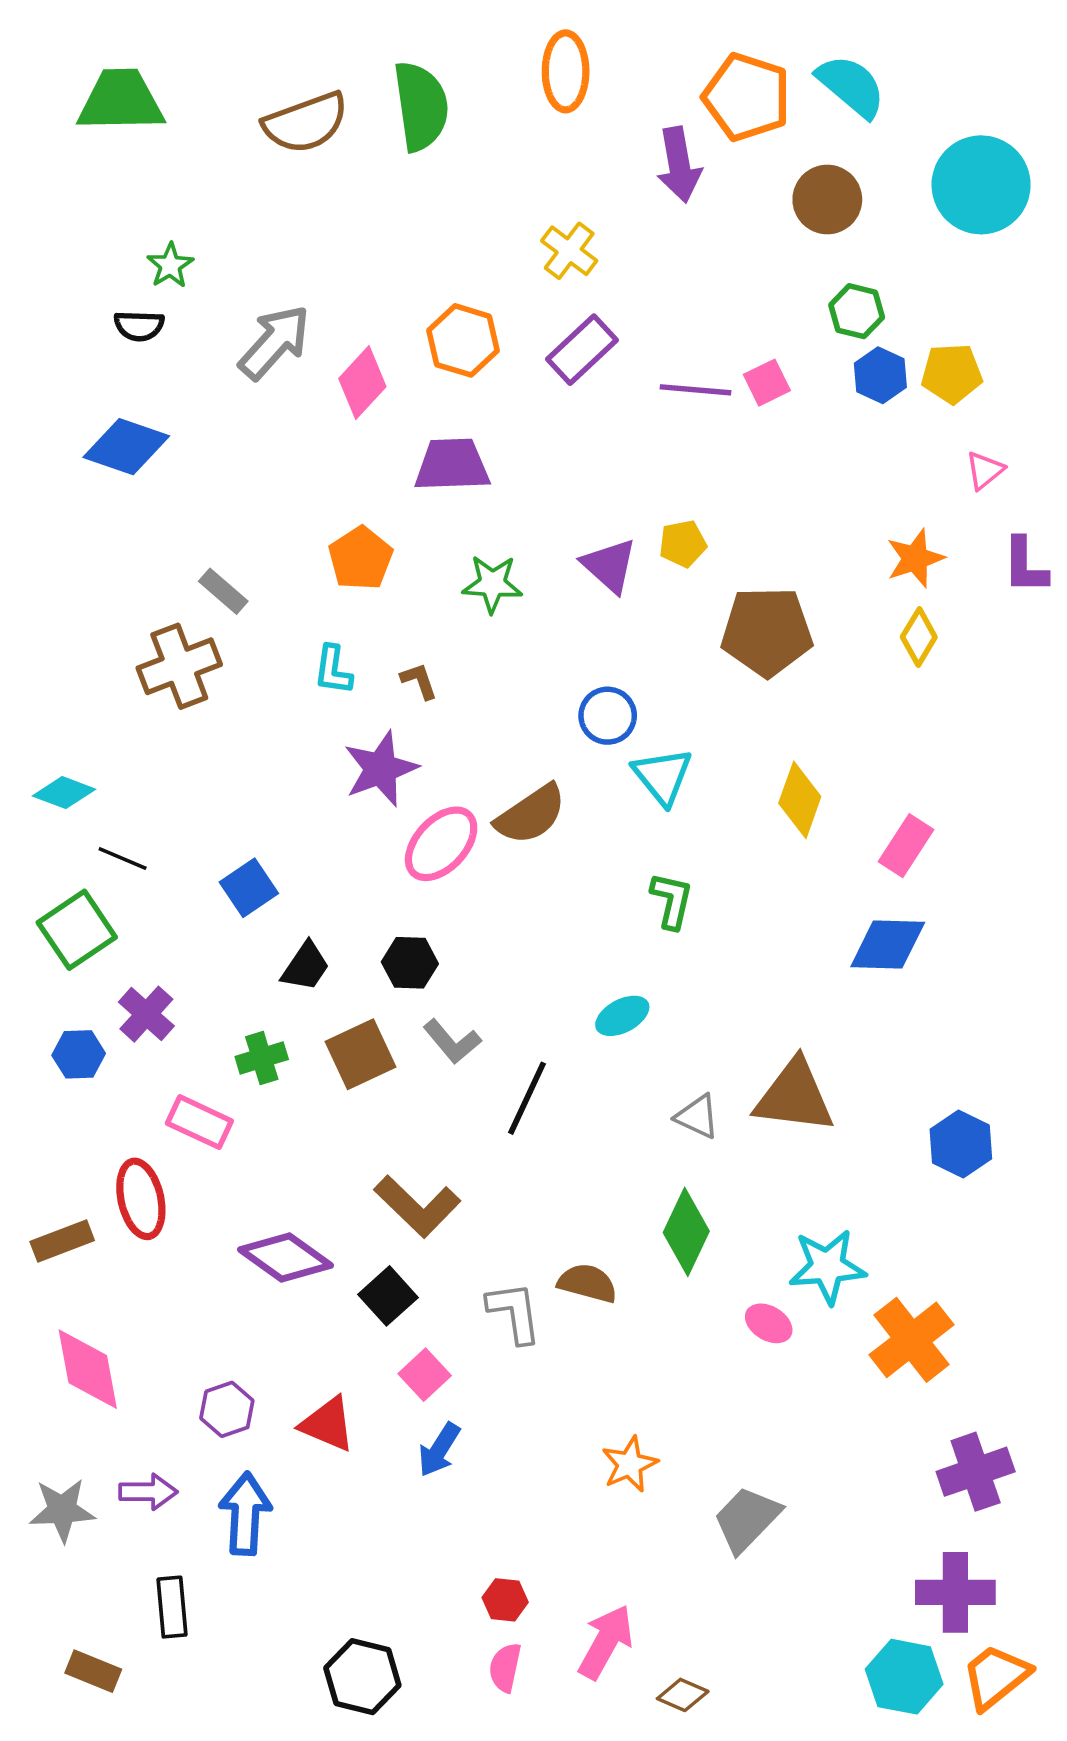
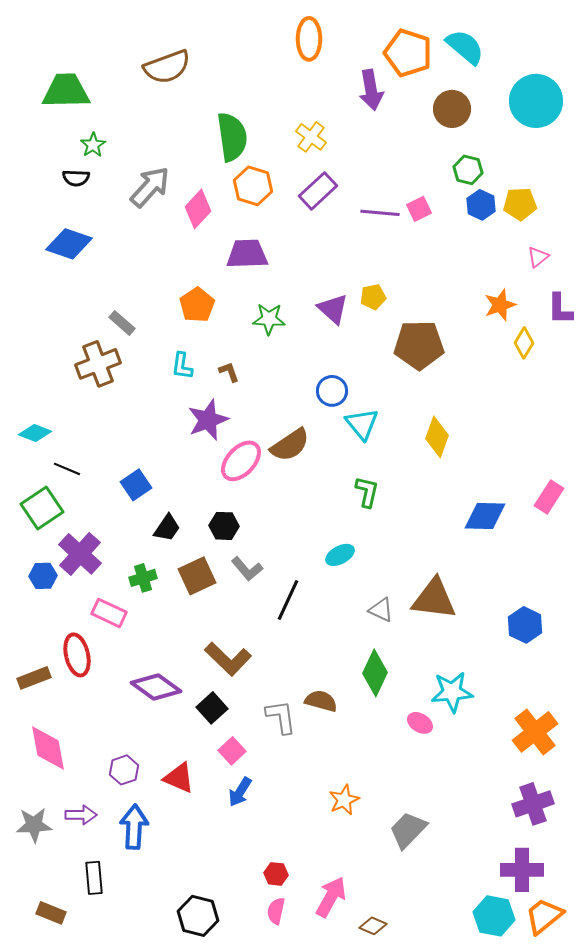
green trapezoid: (121, 101) -> (66, 91), moved
green semicircle: (421, 106) -> (232, 137), moved
yellow diamond: (919, 637) -> (524, 343), moved
pink rectangle: (906, 846) -> (549, 497), moved
purple cross: (146, 1014) -> (80, 554), size x1.4
orange cross: (911, 1340) -> (535, 732), moved

